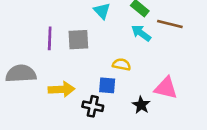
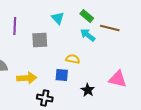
purple line: (50, 38) -> (15, 26), moved
pink triangle: (166, 88) -> (118, 79), moved
black cross: (93, 106) -> (45, 98), moved

